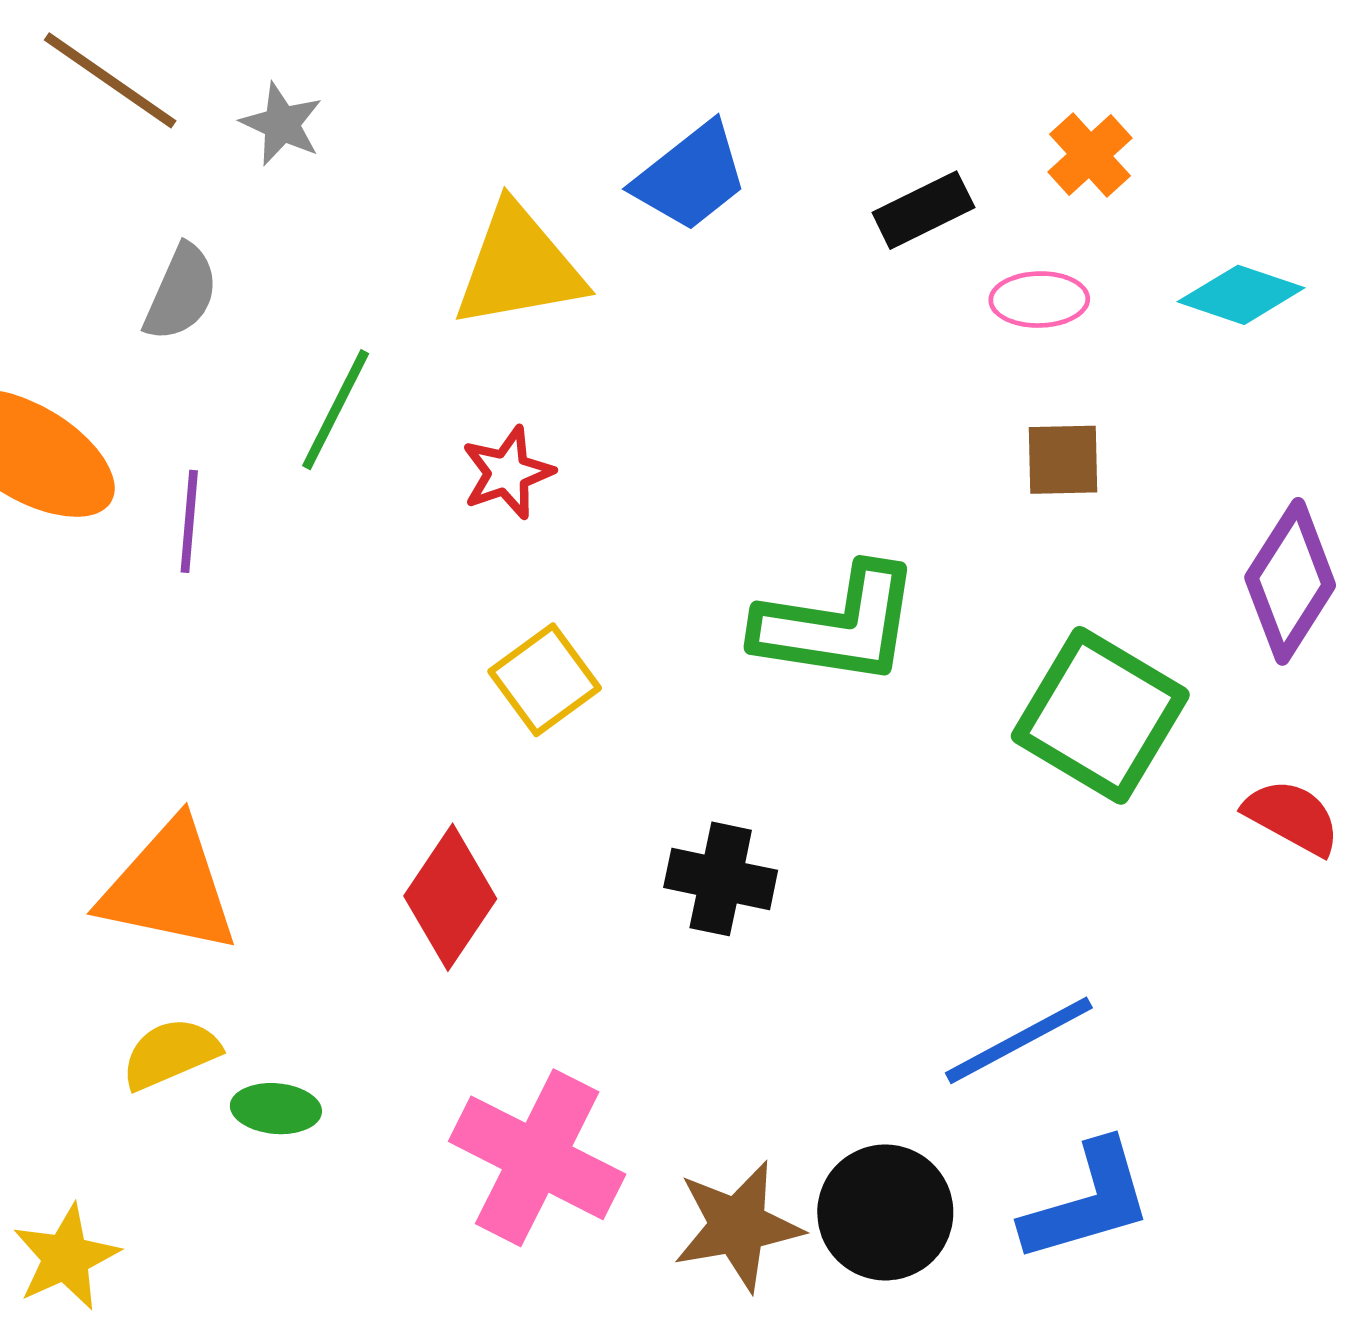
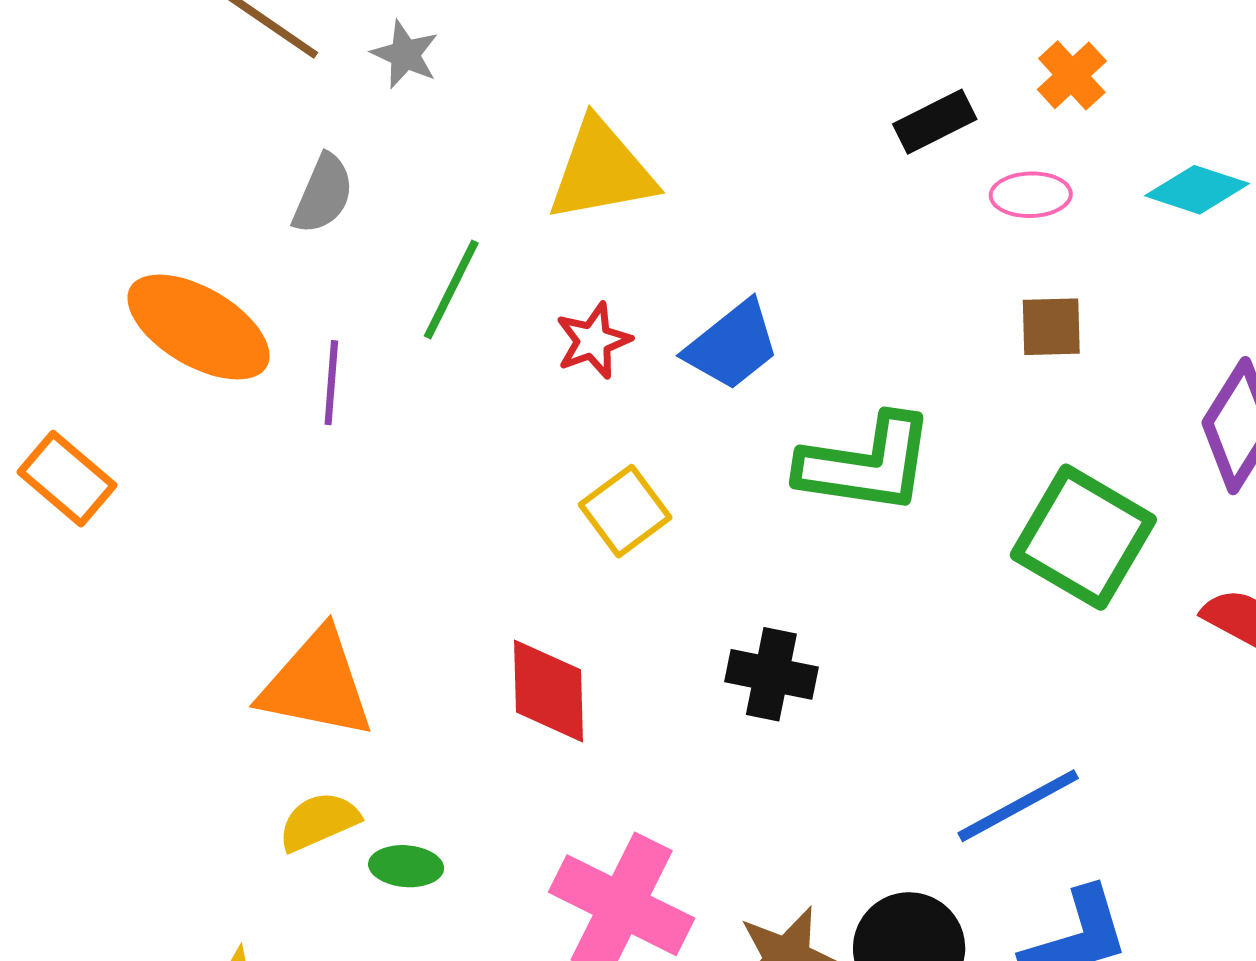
blue trapezoid: (691, 177) -> (732, 345), moved
red diamond: (450, 897) -> (549, 691), turned -35

